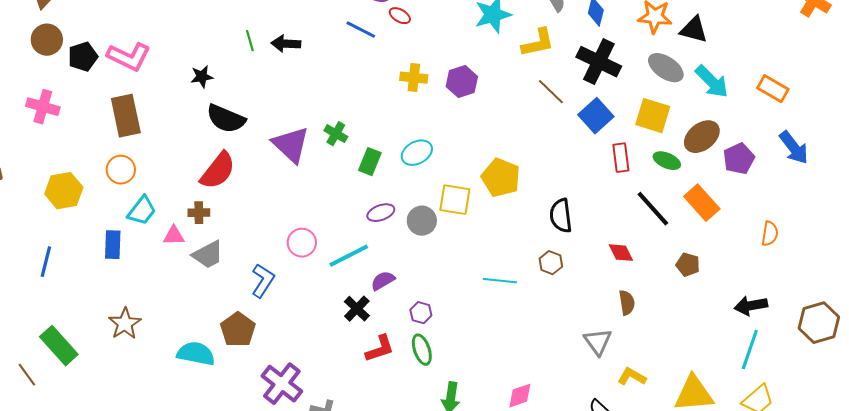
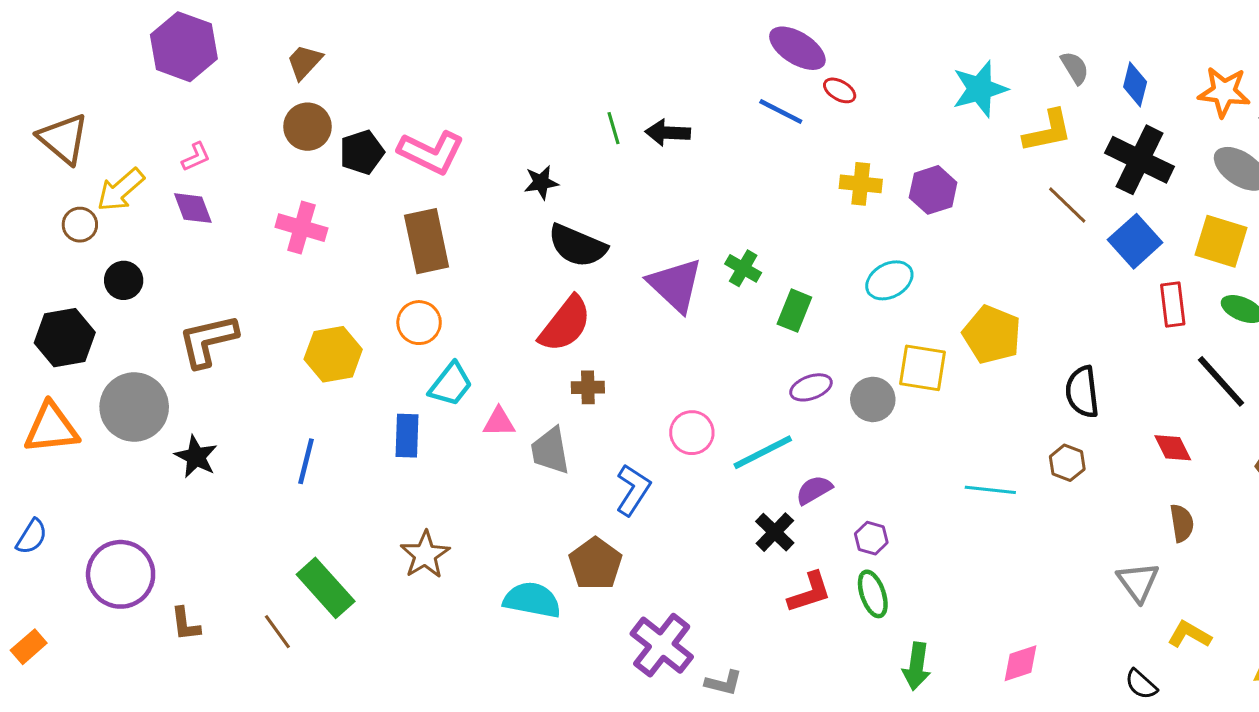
cyan ellipse: (417, 153) -> (889, 280), moved
brown cross: (199, 213) -> (588, 387), moved
gray trapezoid: (208, 255) -> (550, 451), turned 108

